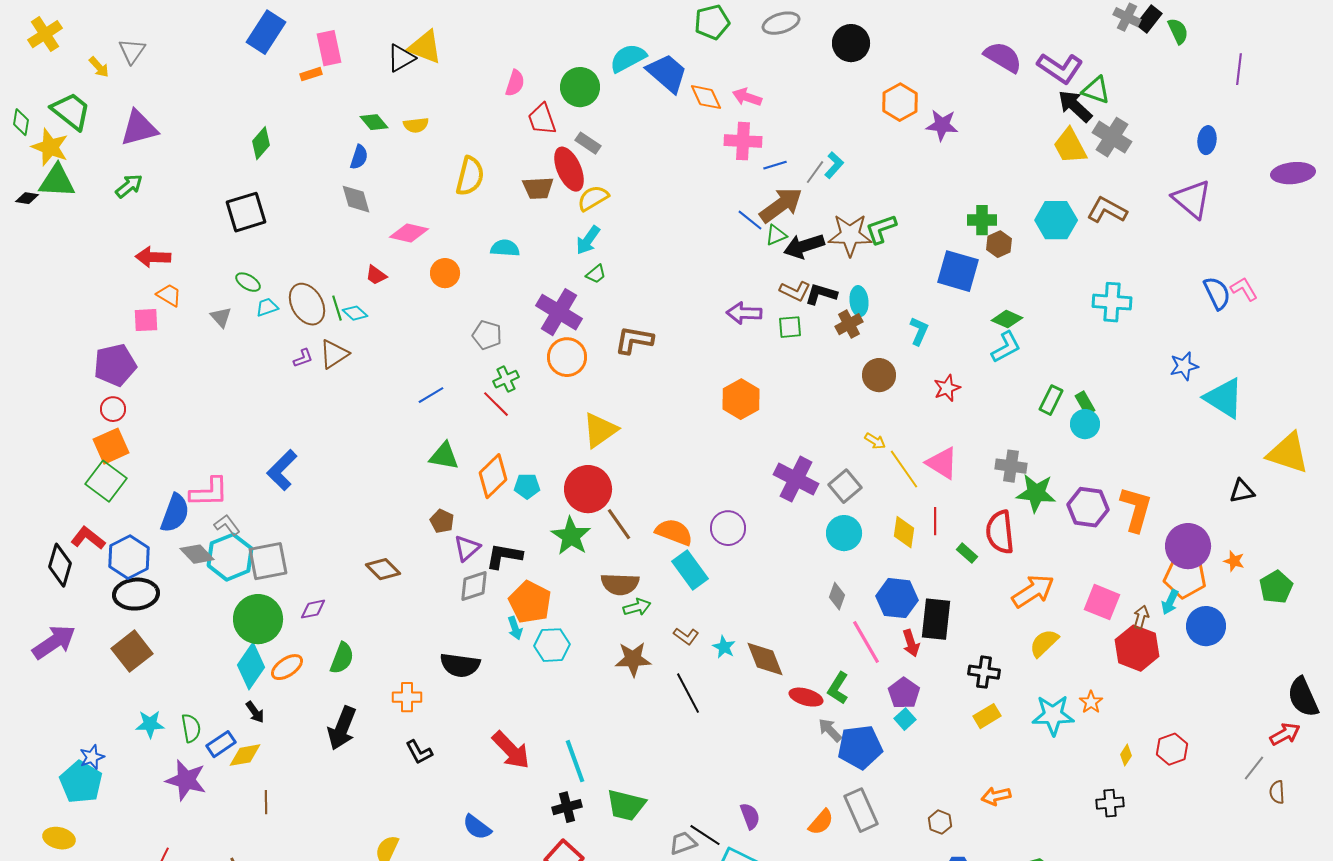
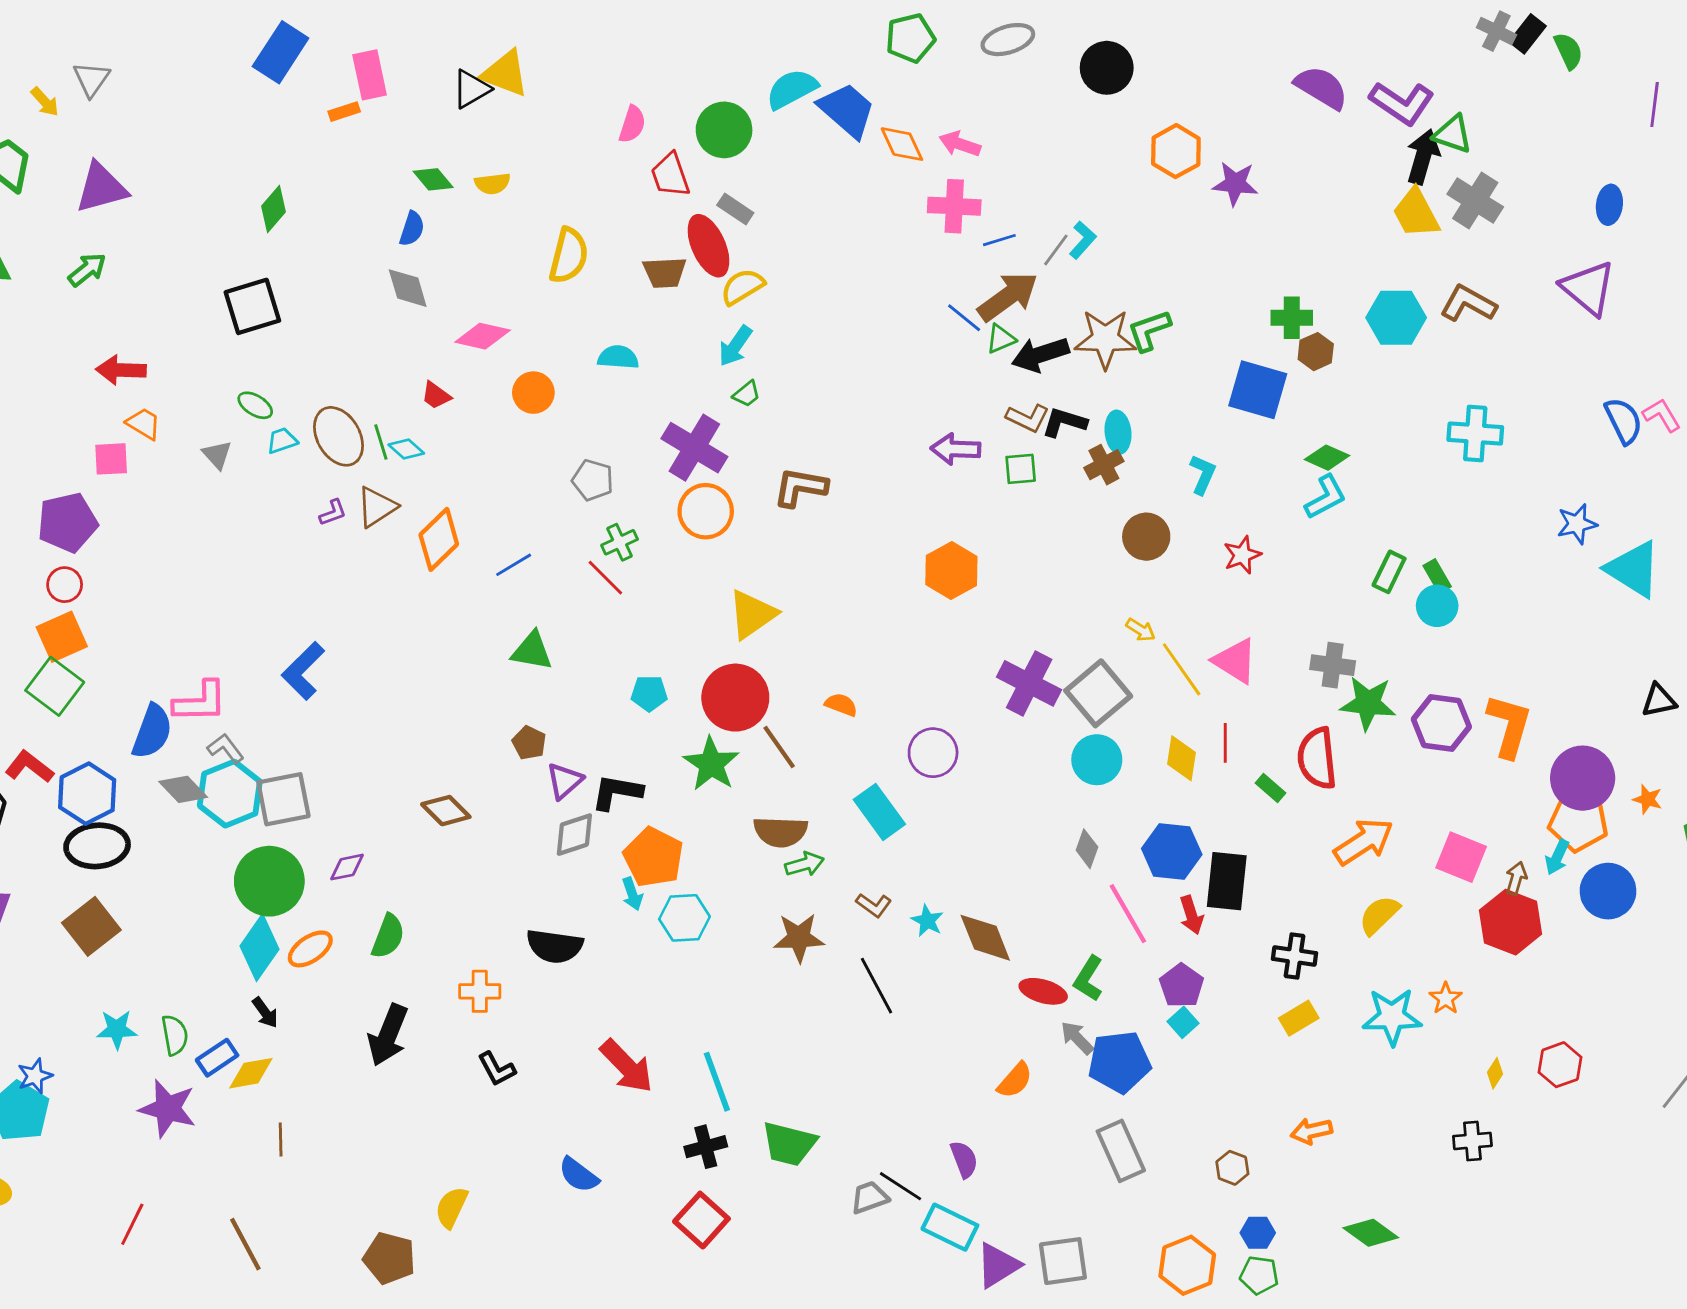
black arrow: (1075, 106) -> (1423, 157), turned 63
orange diamond: (493, 476) -> (439, 539), moved
gray square: (845, 486) -> (1098, 693), size x1.4
orange semicircle: (674, 532) -> (841, 705), moved, size x0.6
orange semicircle: (821, 822) -> (1015, 1080), moved

